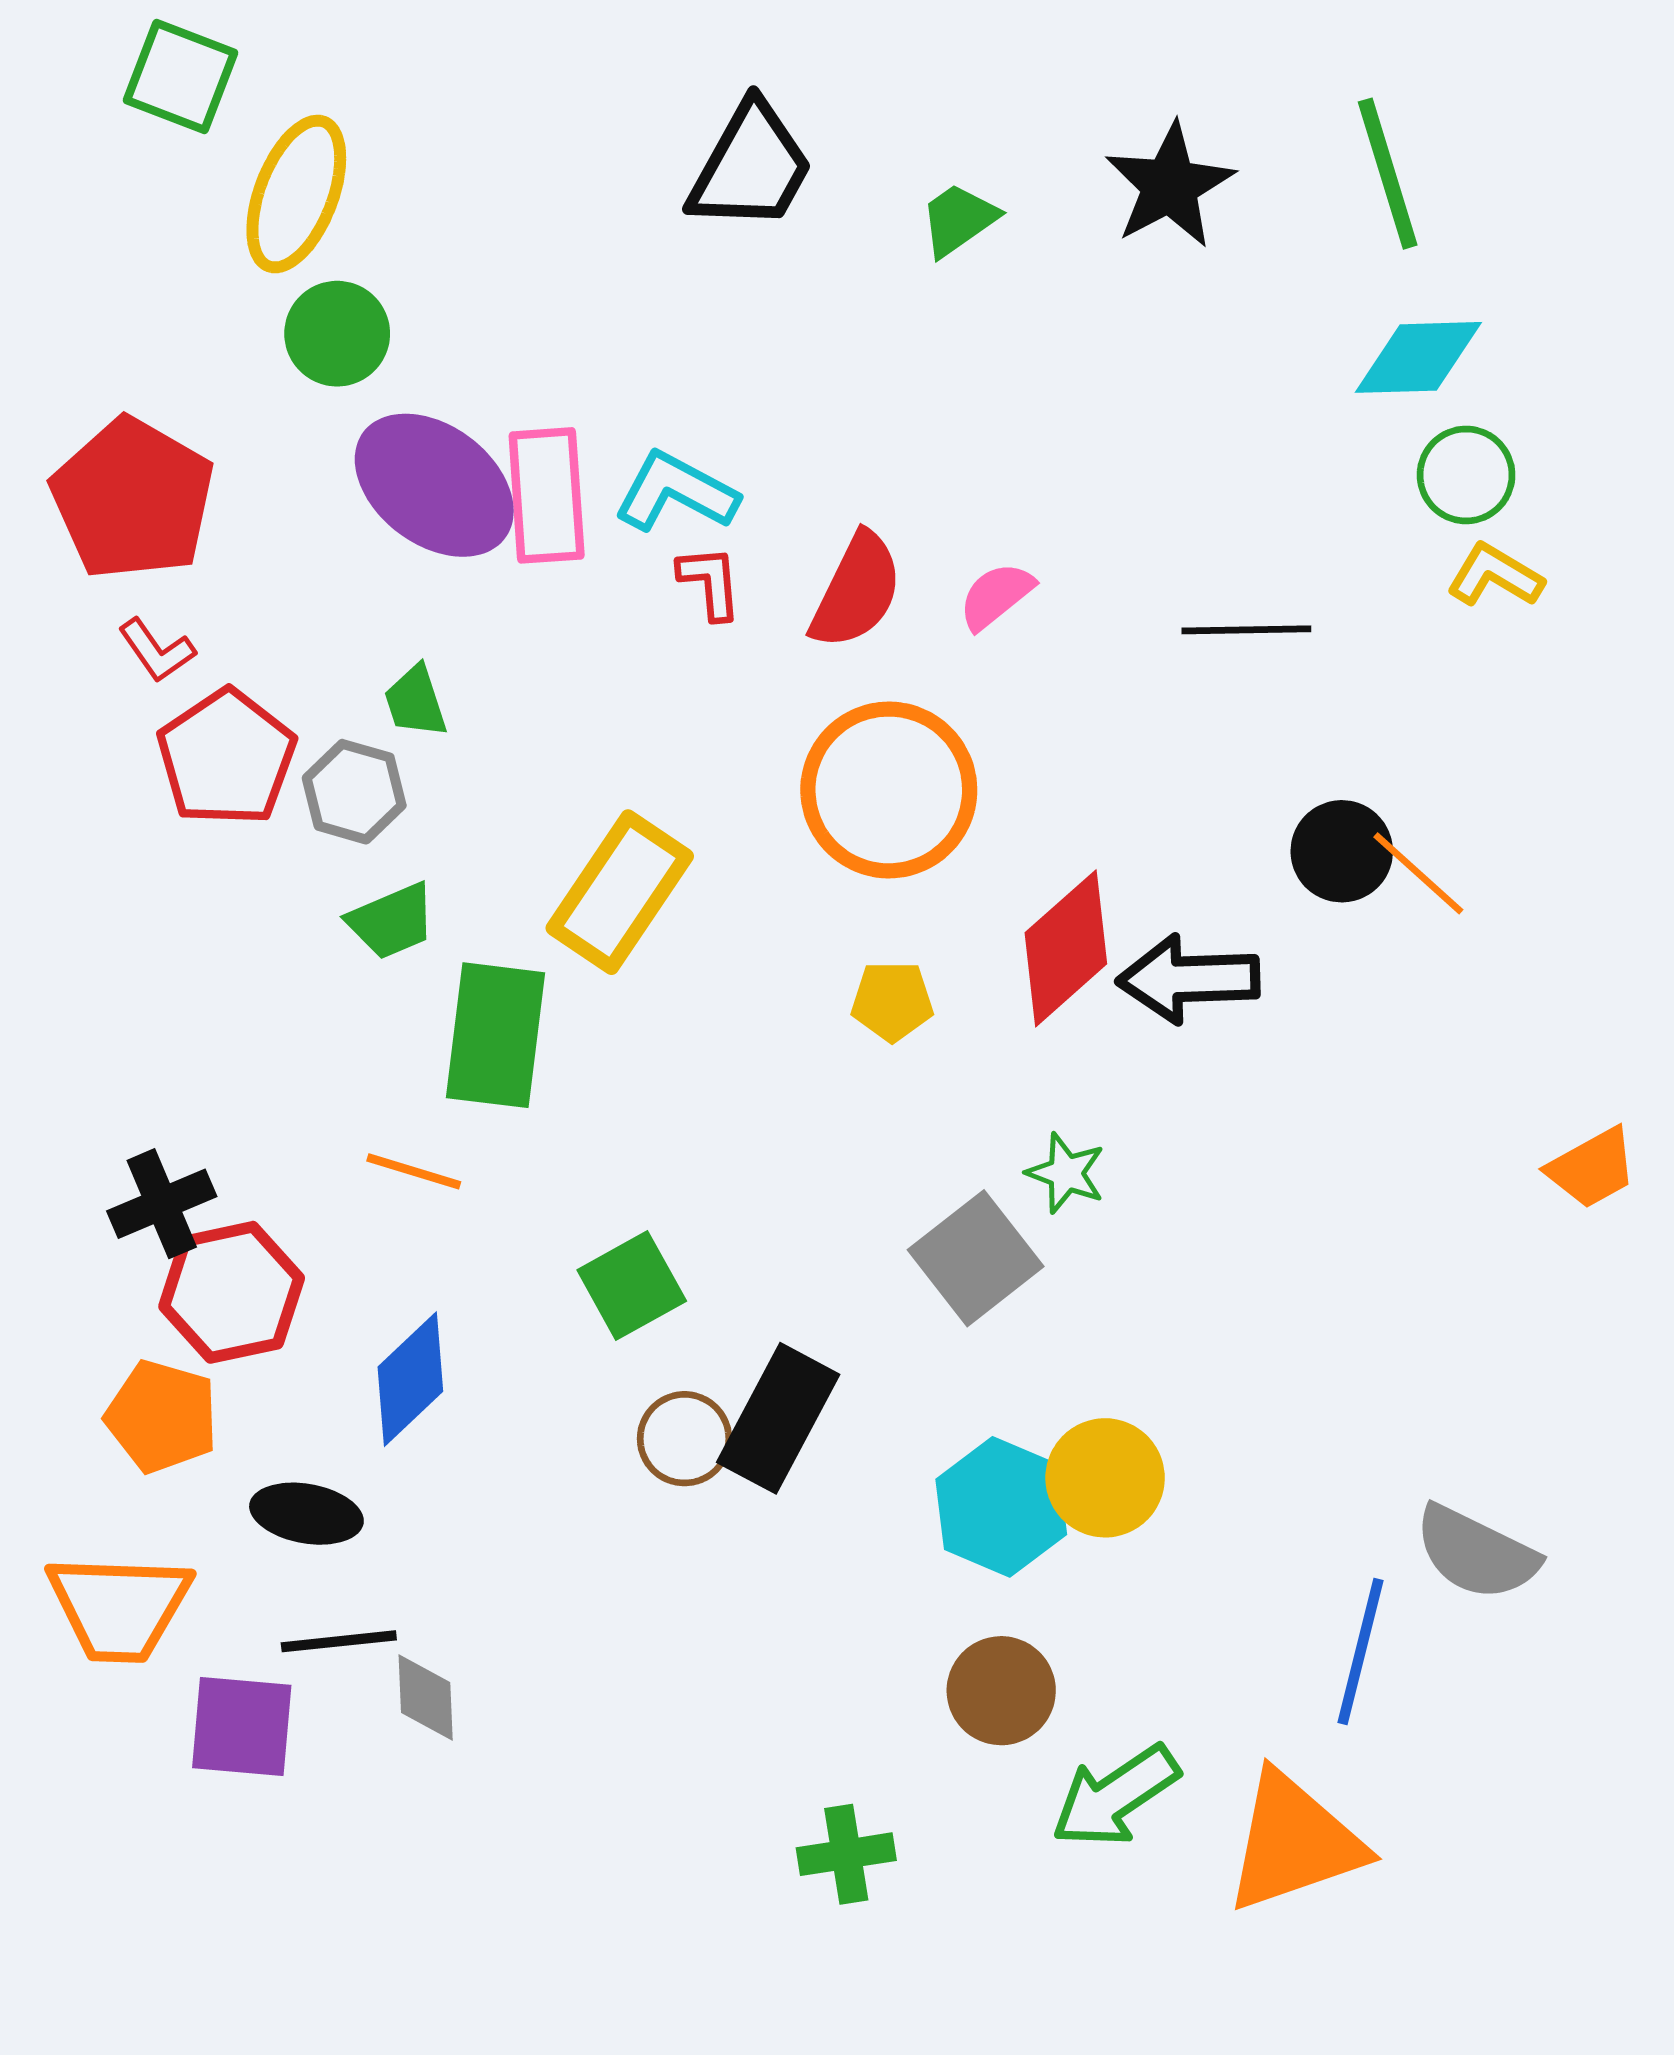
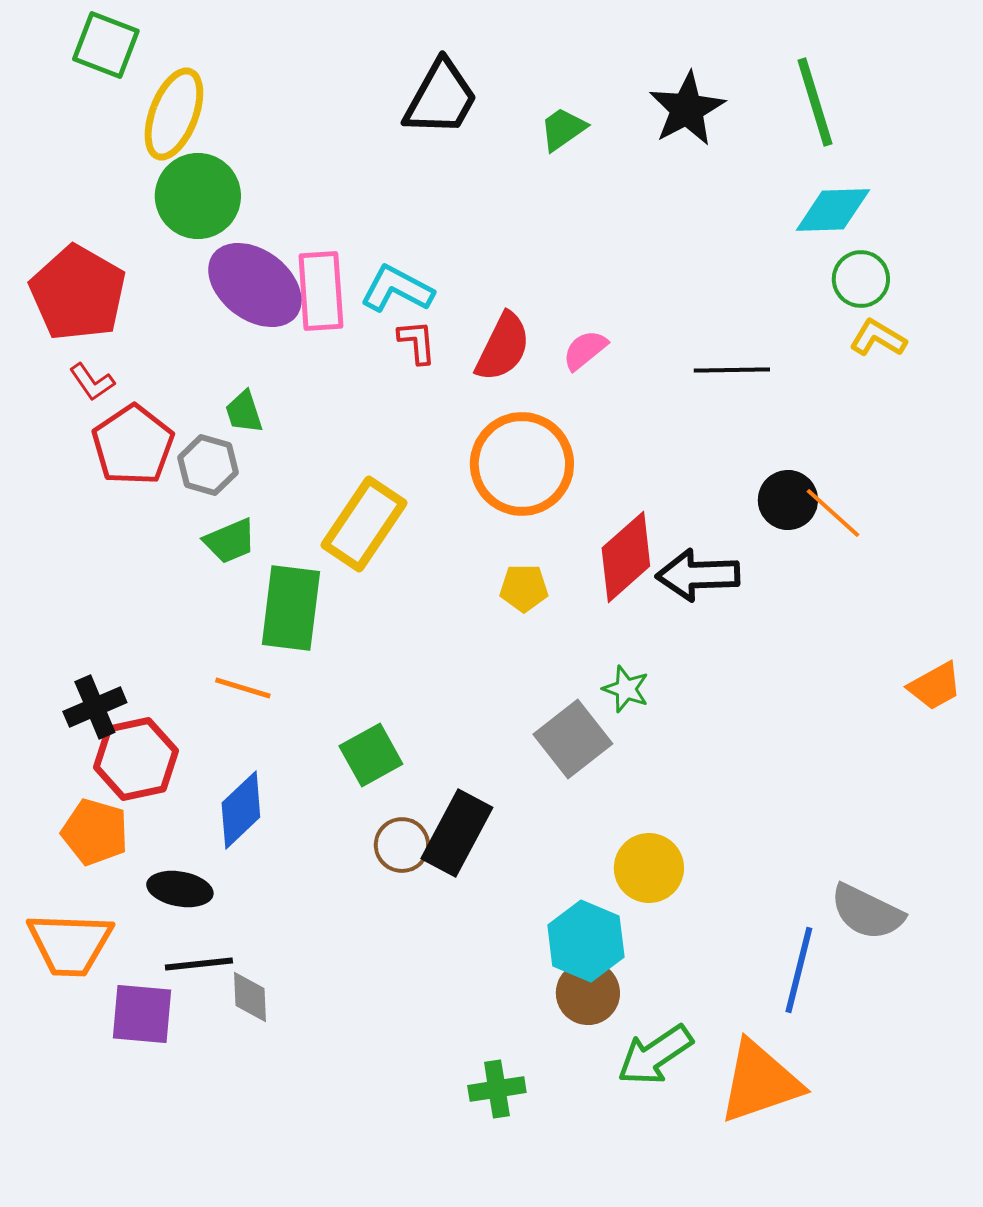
green circle: (337, 334) -> (198, 196), size x1.4
cyan hexagon: (1001, 1507) -> (586, 941), moved

